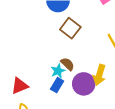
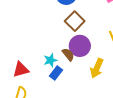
cyan star: (58, 71) -> (50, 60), moved
purple circle: (84, 84) -> (80, 46), moved

